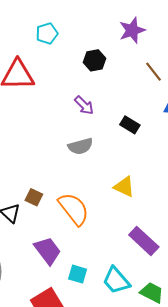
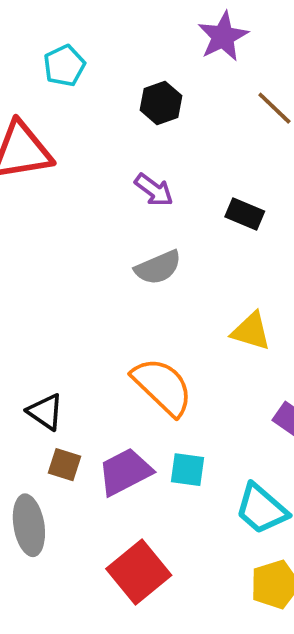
brown square: (34, 197) -> (65, 465), moved
purple trapezoid: (48, 251) -> (125, 472), turned -72
cyan square: (78, 274) -> (187, 470), moved

